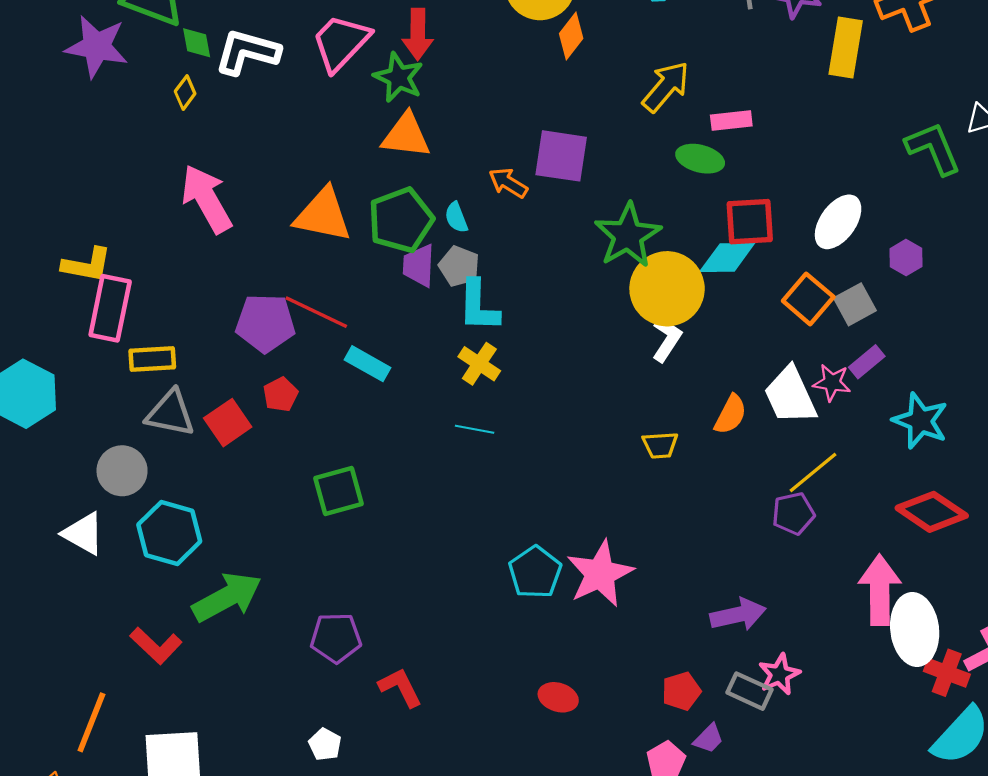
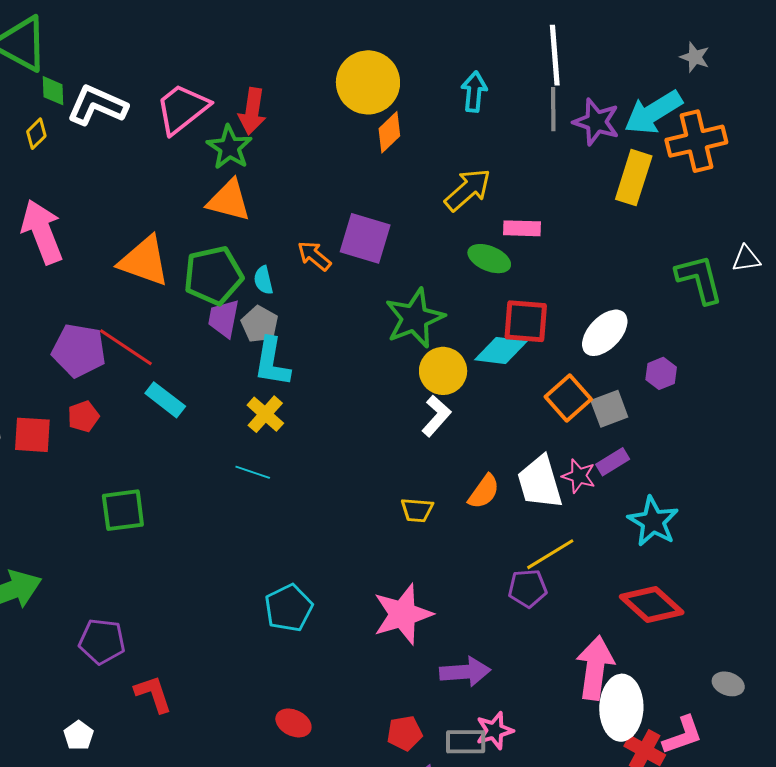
yellow circle: (667, 289) -> (443, 371), size x0.7
red square: (228, 423) -> (32, 435), turned 30
pink star: (600, 574) -> (403, 614), moved
gray rectangle: (749, 691) -> (466, 742), turned -33

